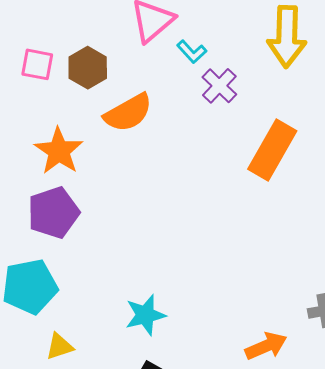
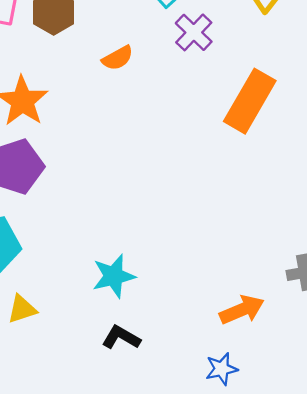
orange semicircle: (128, 113) -> (118, 58), moved, size x0.6

